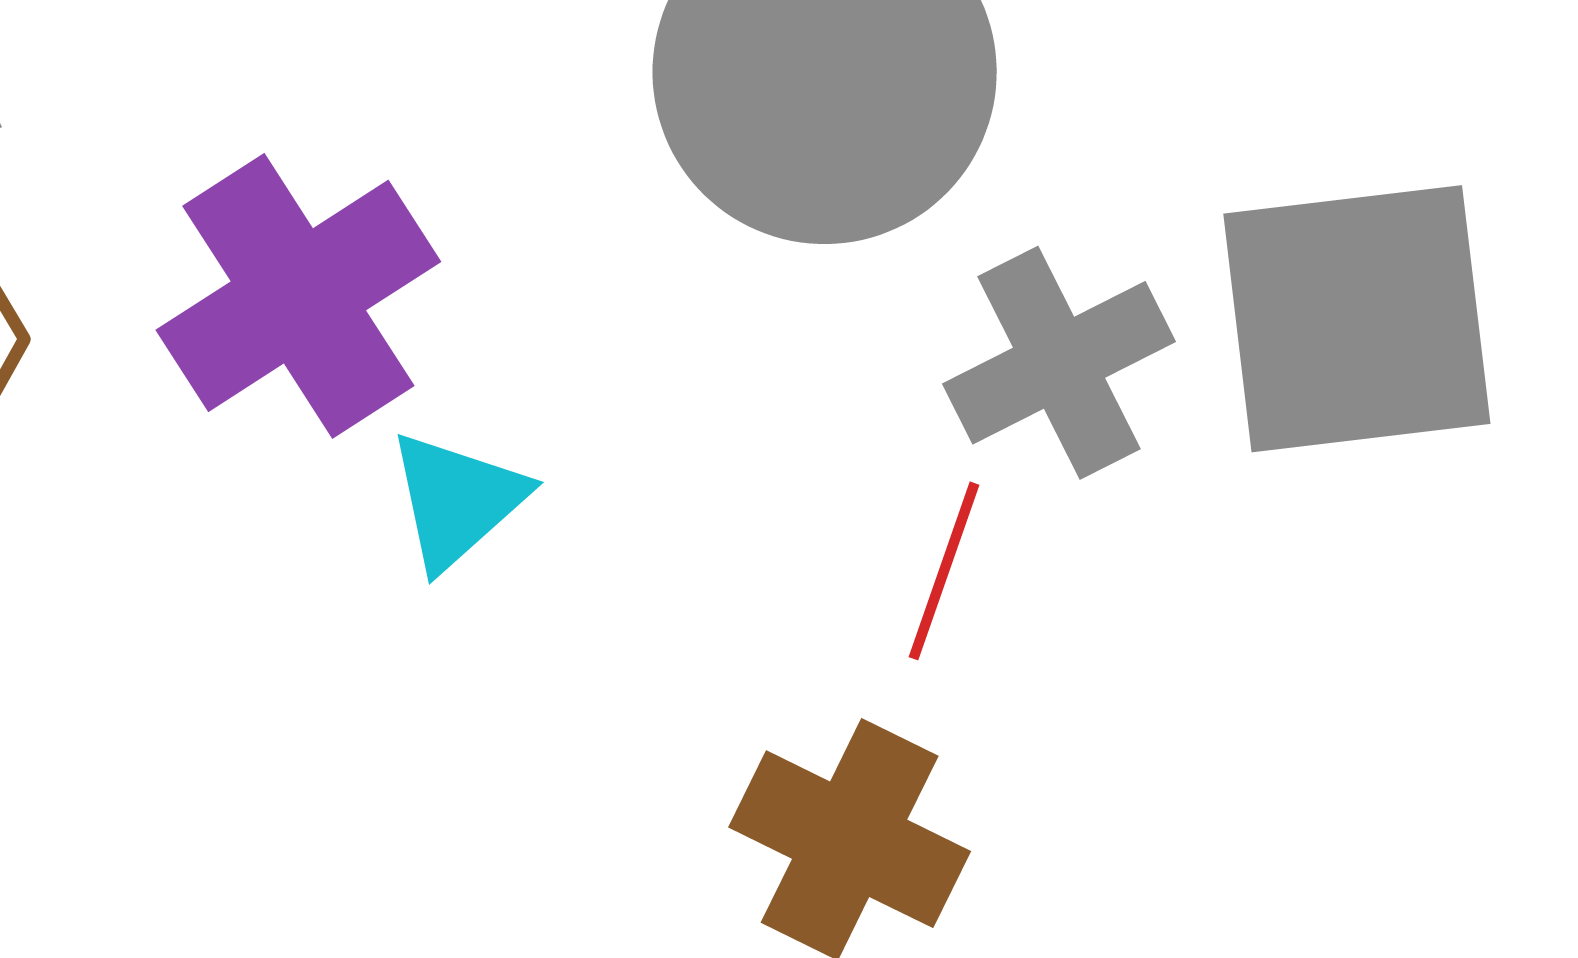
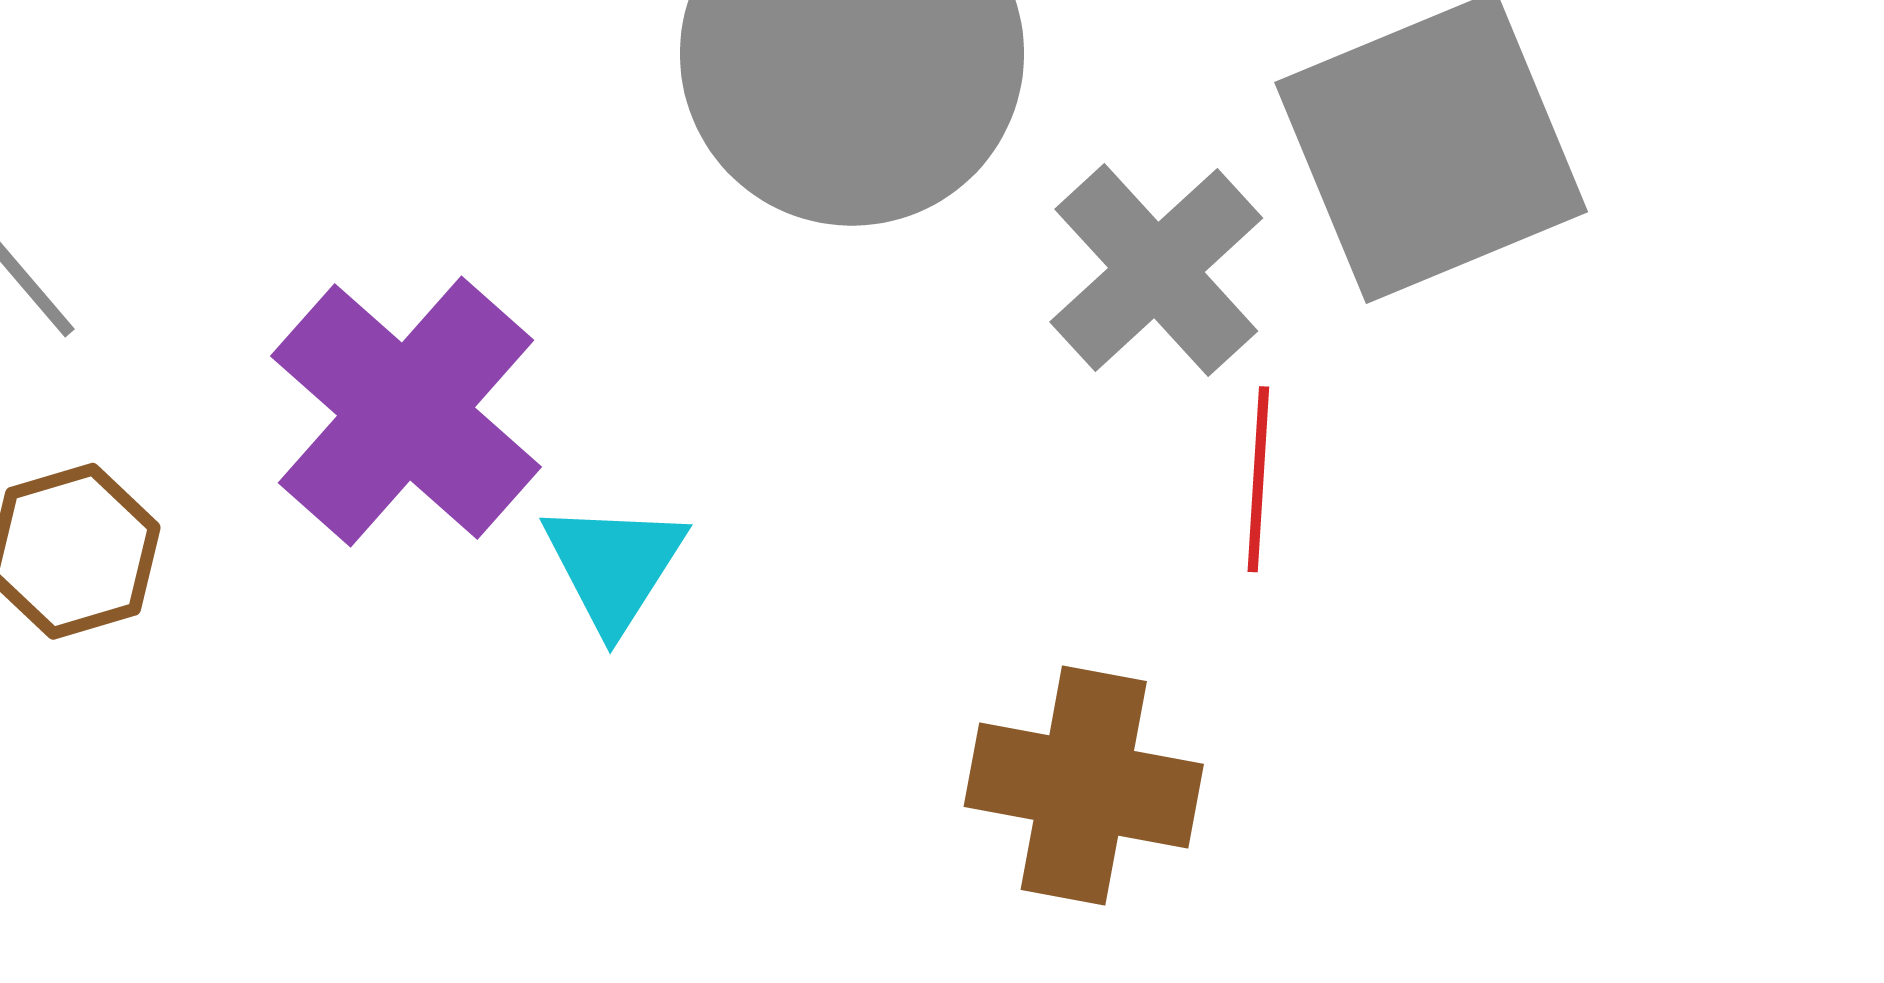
red line: (944, 571) -> (1258, 479), moved

